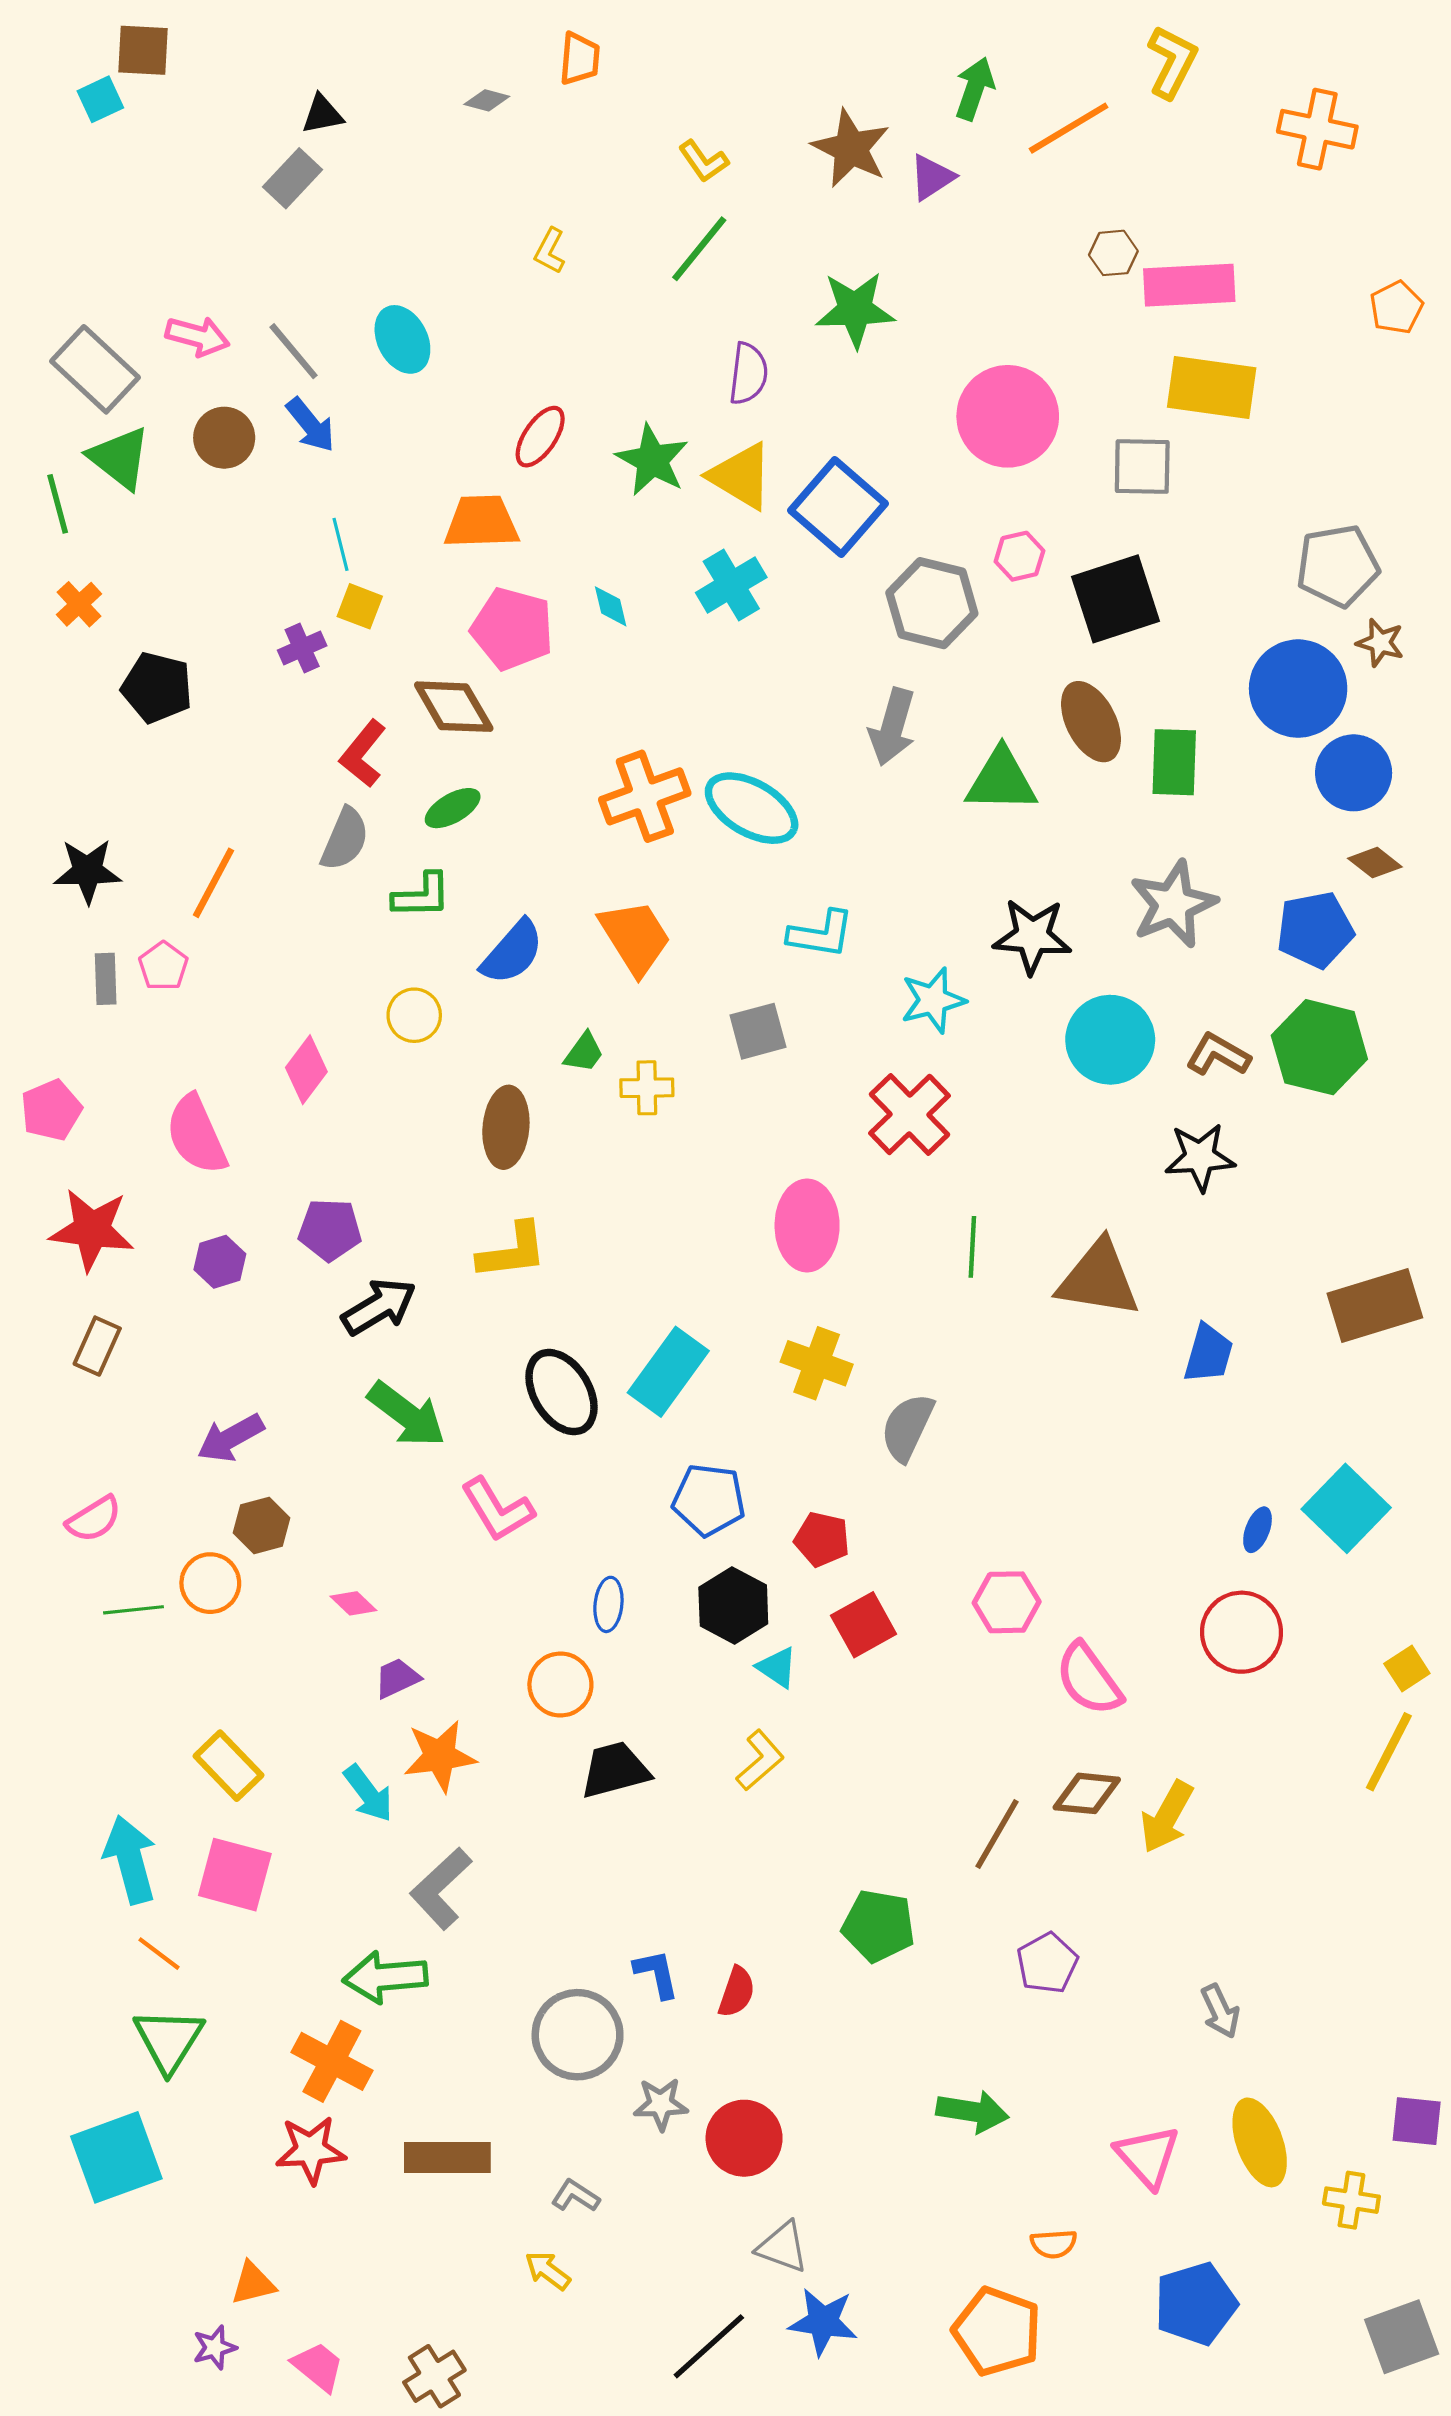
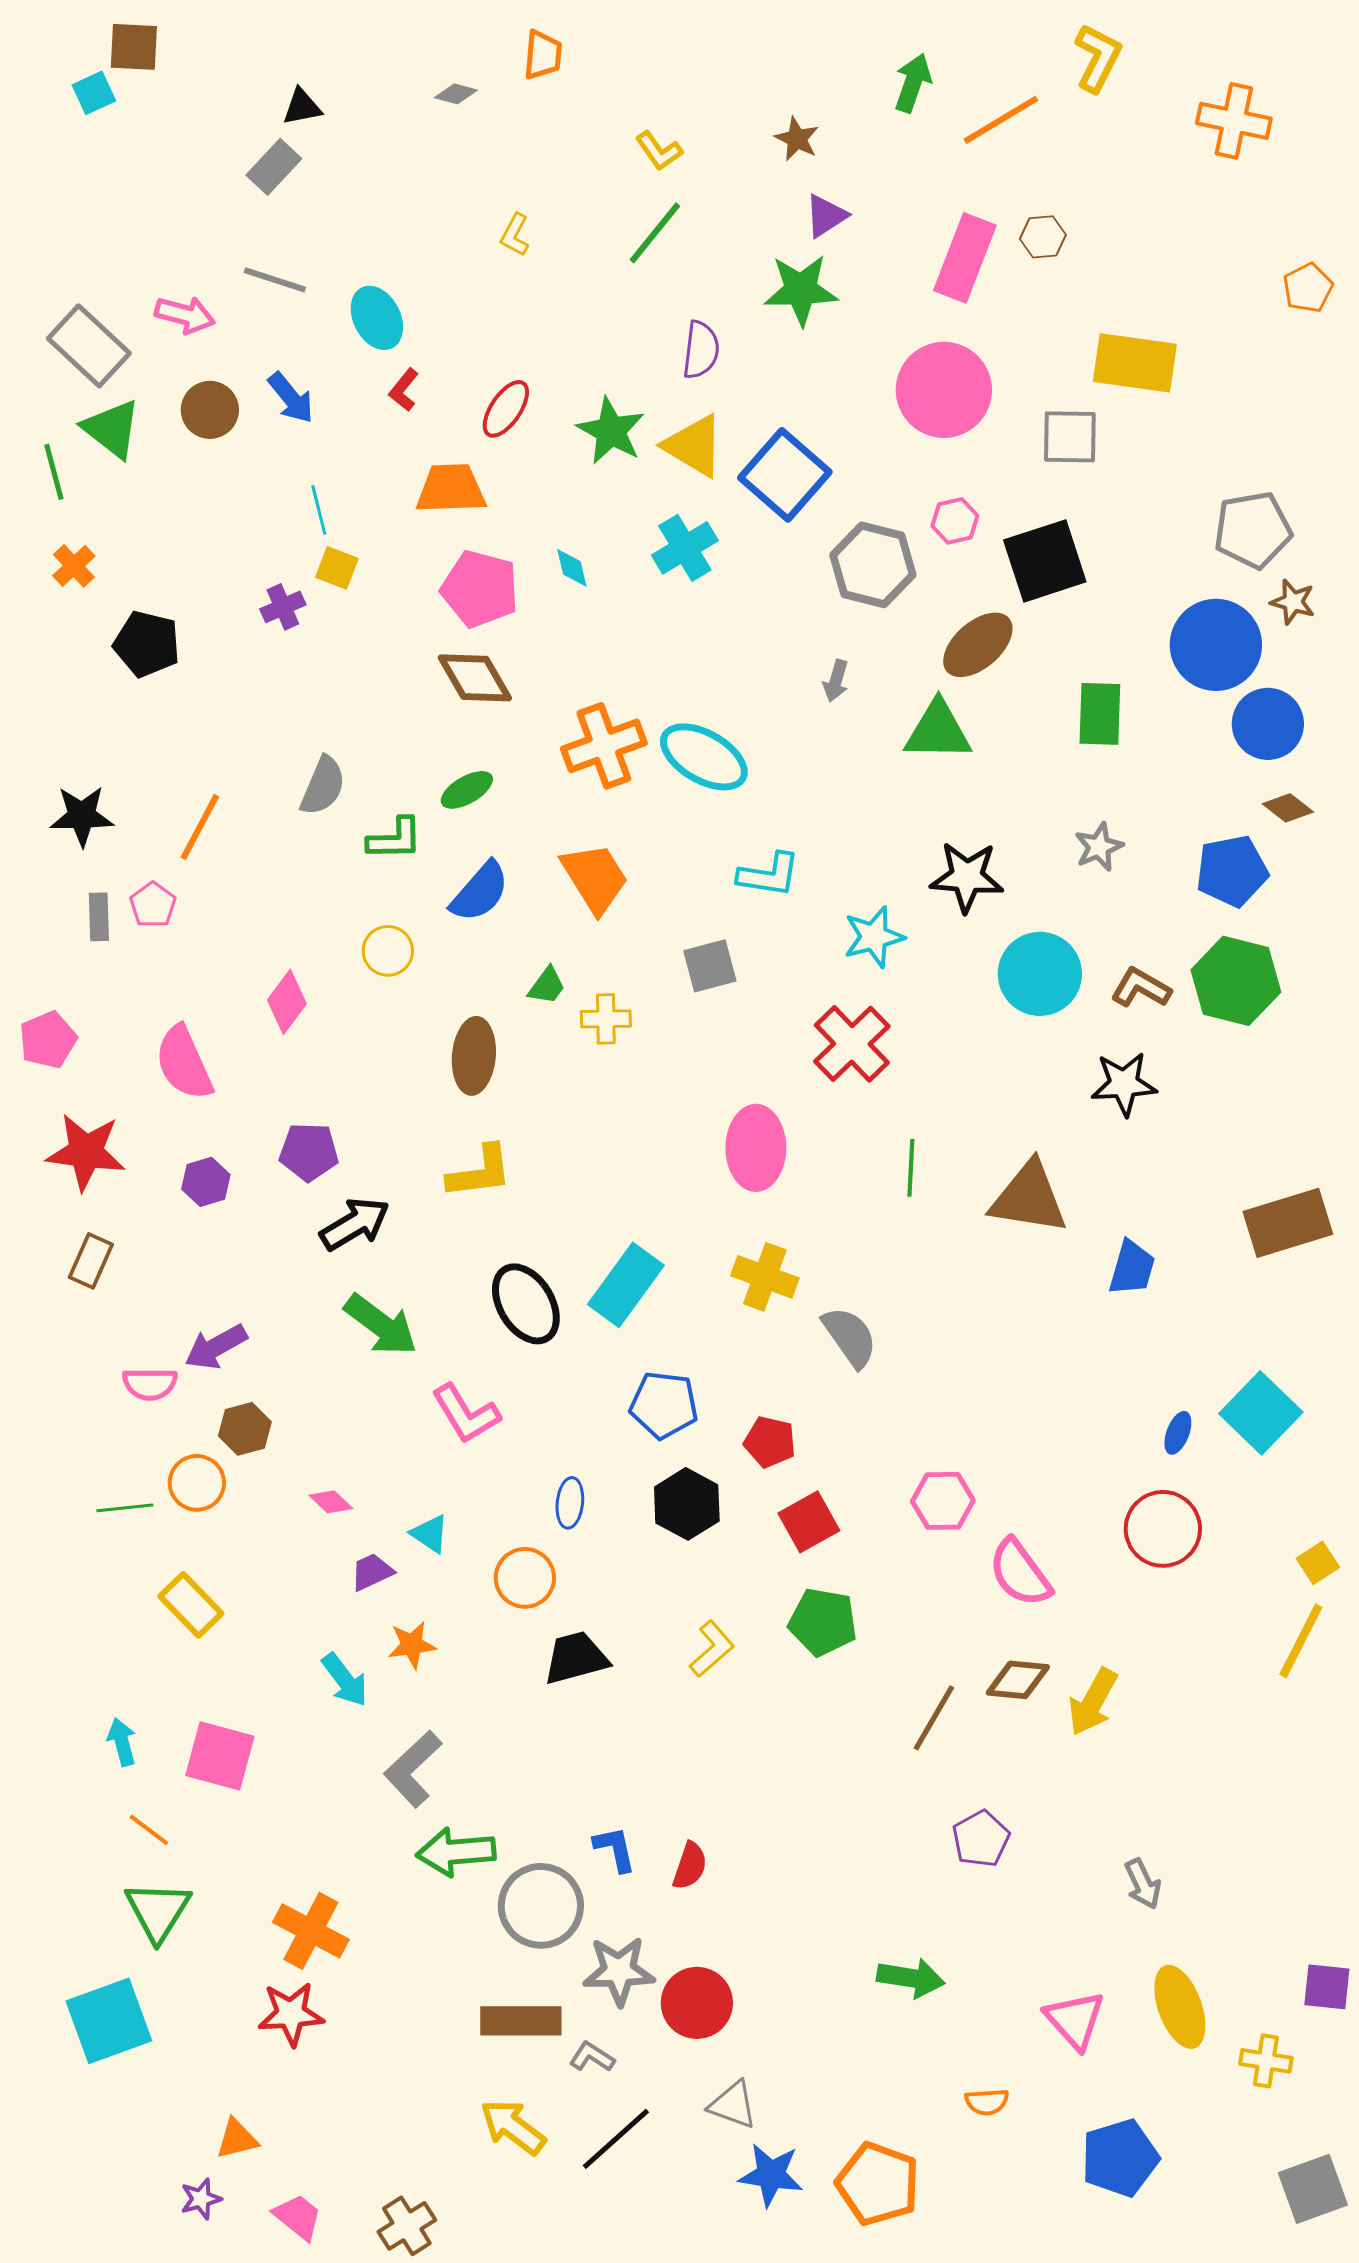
brown star: (851, 148) -> (797, 139), size x0.6
purple triangle: (932, 177) -> (826, 216), moved
pink rectangle: (1189, 285) -> (965, 258), moved, turned -66
gray line: (294, 351) -> (275, 280), moved, turned -32
brown diamond: (454, 707) -> (475, 678), moved
brown ellipse: (1091, 722) -> (978, 645), moved, turned 76
gray arrow: (892, 727) -> (836, 681), size x0.6
red L-shape: (363, 754) -> (404, 390), moved, size x0.7
green ellipse: (453, 808) -> (467, 790), moved
gray star: (1173, 904) -> (1099, 847), size x0.6
gray semicircle: (907, 1427) -> (850, 1337), turned 120
pink semicircle: (94, 1519) -> (150, 1384), moved, turned 32
cyan triangle: (777, 1667) -> (430, 1534), moved
orange star: (440, 1756) -> (412, 1645), size x0.7
yellow rectangle: (228, 1766) -> (191, 1605), moved
cyan arrow: (130, 1860) -> (122, 1742), size x0.6
green pentagon: (879, 1926) -> (823, 1622), moved
green arrow: (385, 1977) -> (456, 1852), moved
gray star: (661, 2104) -> (619, 1971), size x1.4
brown rectangle: (447, 2157) -> (521, 2021), moved
gray L-shape: (575, 2196) -> (592, 2057), moved
yellow arrow: (548, 2271) -> (513, 2127), size x1.5
orange pentagon: (997, 2331) -> (878, 2184), moved
black line: (709, 2346) -> (616, 2139), moved

